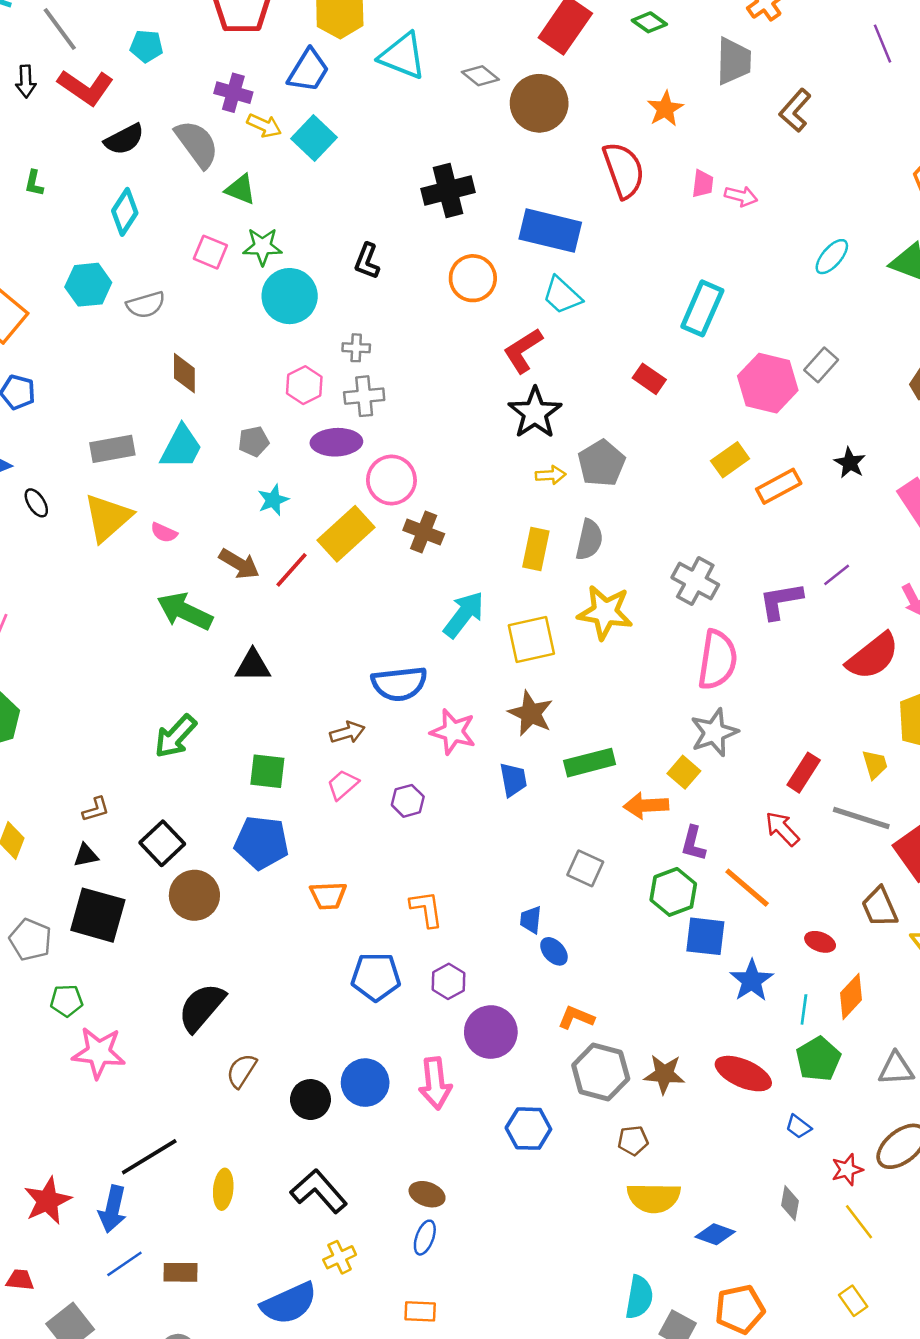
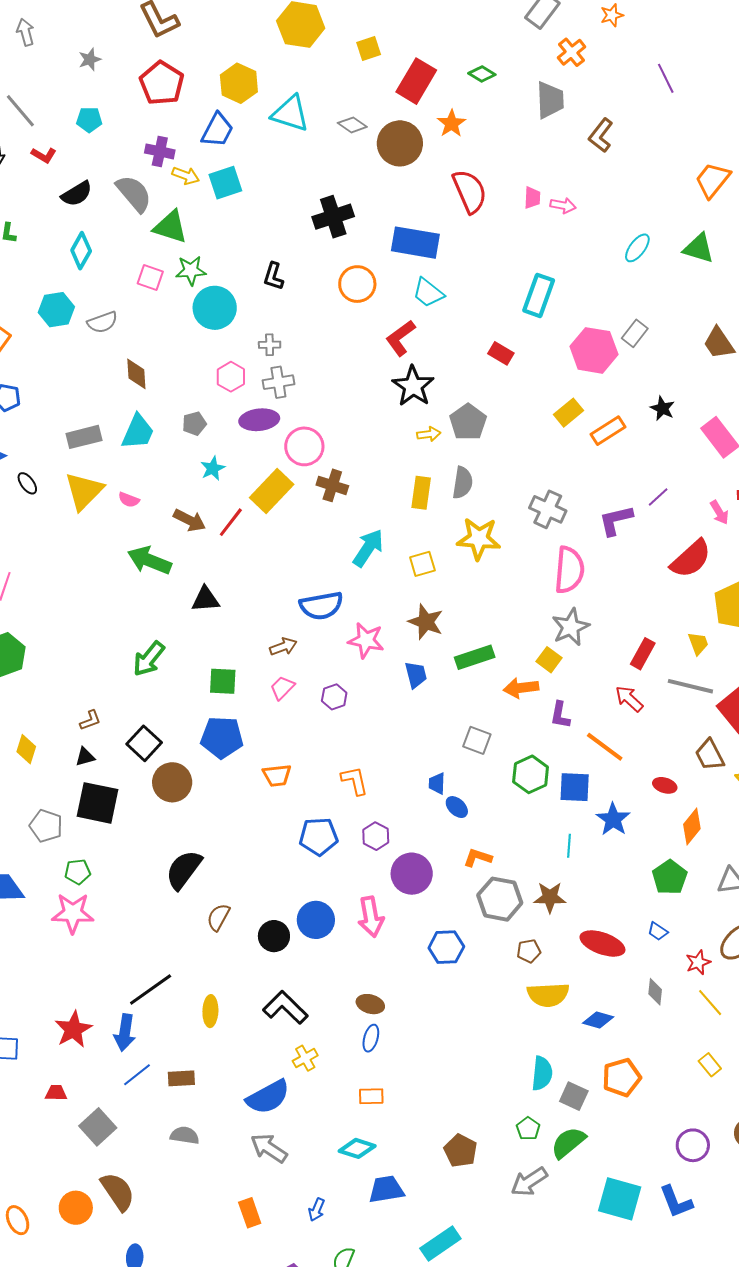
red L-shape: (86, 87) -> (44, 155), size x0.6
orange star: (665, 109) -> (452, 123), moved
cyan square: (314, 138) -> (225, 183), turned 32
green triangle: (240, 189) -> (170, 227), size x1.4
yellow square: (531, 639) -> (422, 564), size x0.7
green hexagon: (673, 892) -> (531, 774), moved
cyan line: (804, 1009) -> (569, 846), moved
pink star: (99, 1053) -> (73, 913), moved
red ellipse: (743, 1074) -> (602, 943), moved

